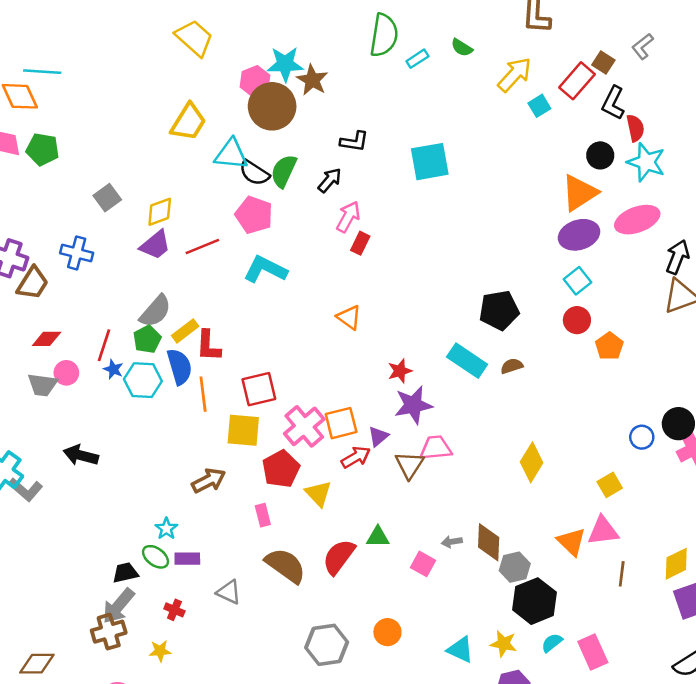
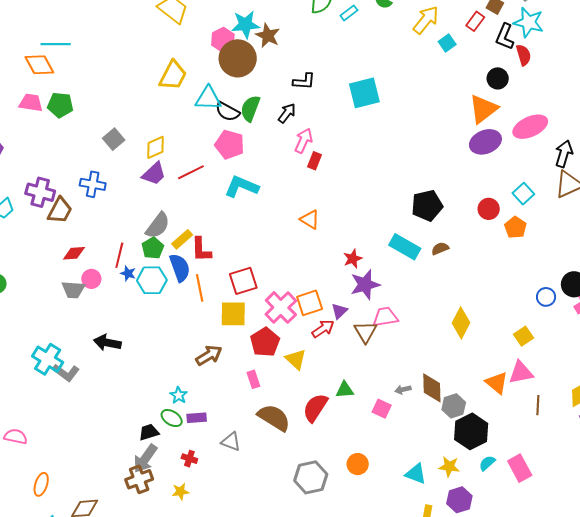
red rectangle: (577, 81) -> (475, 21), size x0.7
cyan star: (646, 162) -> (529, 22), moved
cyan square: (577, 281) -> (523, 194), moved

